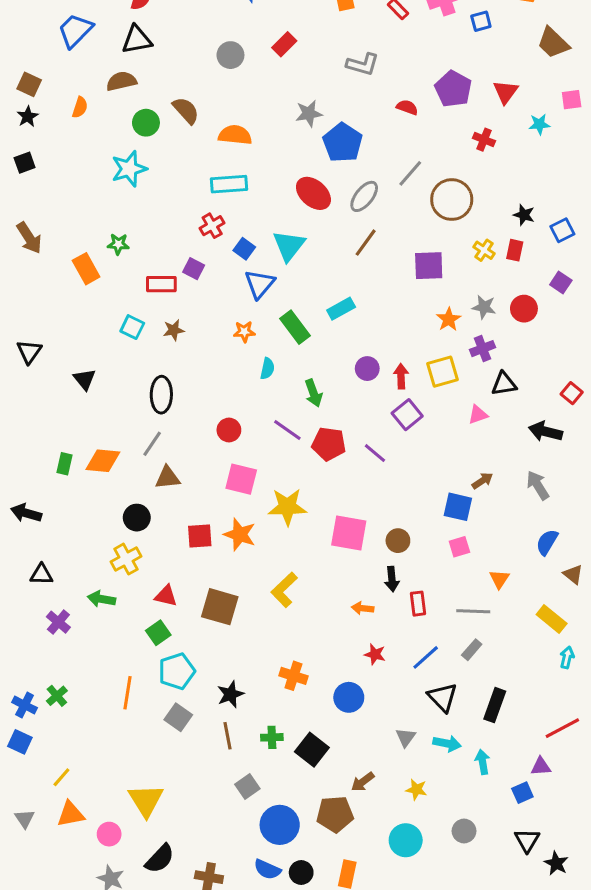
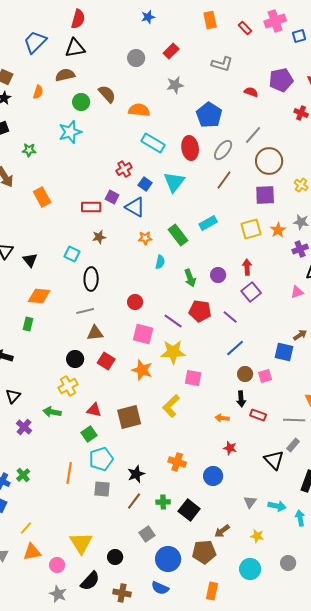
purple pentagon: (453, 89) -> (281, 80), turned 30
gray star: (309, 113) -> (175, 85), moved
cyan rectangle: (229, 184) -> (153, 143), moved, turned 35
red ellipse: (313, 193) -> (190, 148), turned 40
brown circle: (452, 200) -> (269, 161), moved
green star: (118, 244) -> (29, 150), moved
blue triangle: (260, 284) -> (135, 207), moved, turned -40
cyan square: (132, 327) -> (72, 254), moved
purple circle: (367, 369) -> (218, 275), moved
yellow square: (443, 372) -> (251, 229), moved
black triangle: (85, 379) -> (30, 260), moved
purple line: (287, 430) -> (173, 321), moved
gray line: (152, 444) -> (85, 311), turned 42
orange diamond: (103, 461) -> (39, 296), moved
pink square: (349, 533) -> (193, 378), moved, size x0.7
red square: (200, 536) -> (106, 361), moved, turned 36
pink square: (459, 547) -> (265, 376), moved
black triangle: (41, 574) -> (13, 396), turned -49
red rectangle: (418, 604) -> (258, 415), turned -63
brown square: (220, 607) -> (129, 417), turned -30
blue line: (426, 657) -> (235, 348), moved
black triangle: (443, 697) -> (274, 460), moved
gray square: (178, 717) -> (102, 489), turned -30
brown line: (227, 736) -> (134, 501), turned 48
black circle: (301, 873) -> (115, 557), moved

